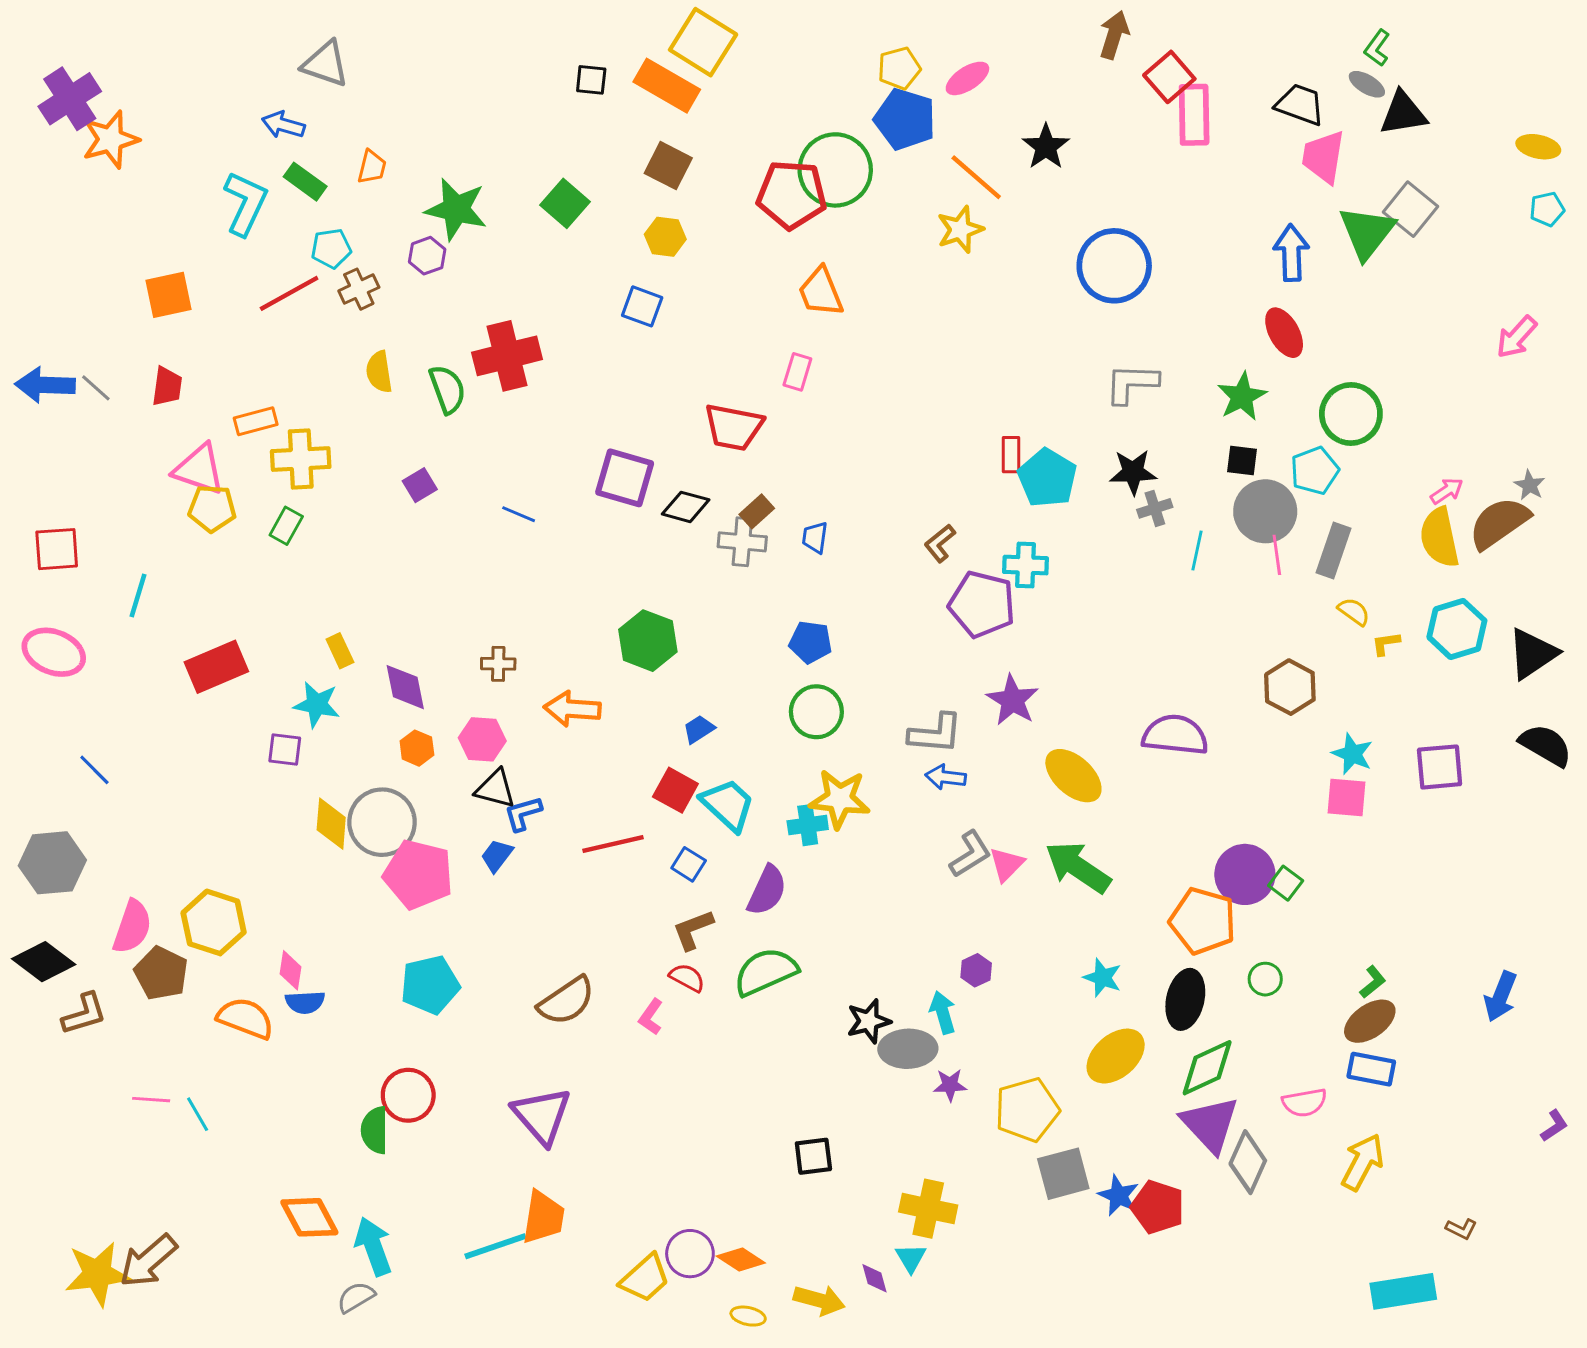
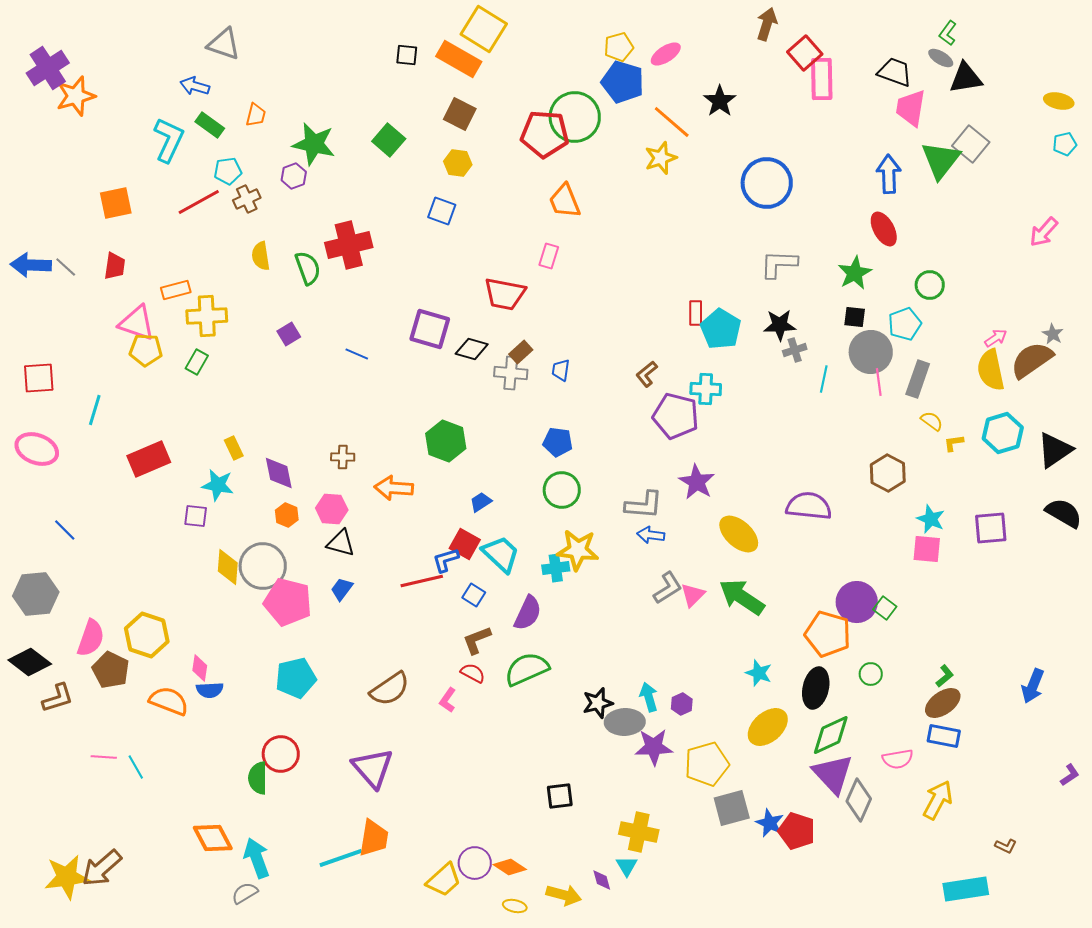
green circle: (1351, 414) -> (930, 285), size x0.7
blue L-shape: (523, 813) -> (446, 560), moved
purple hexagon: (976, 970) -> (682, 704), moved
purple star: (950, 1085) -> (654, 747), size x1.6

